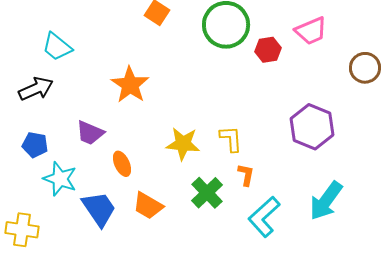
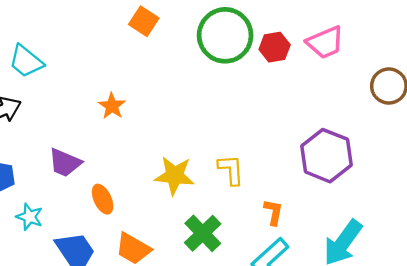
red hexagon: (268, 50) -> (275, 47), moved
orange star: (130, 85) -> (112, 106), size x0.6
orange L-shape: (246, 175) -> (273, 212), moved
cyan star: (60, 179) -> (30, 217), size x0.7

